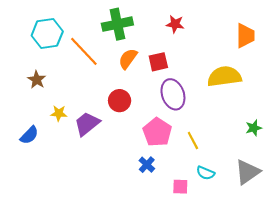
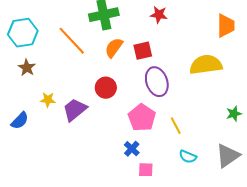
cyan hexagon: (47, 34) -> (23, 33), moved
pink square: (180, 187) -> (146, 170), moved

